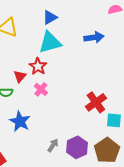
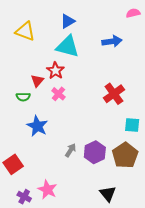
cyan triangle: (50, 42) -> (68, 46), turned 30
red cross: (96, 102) -> (114, 94), moved

